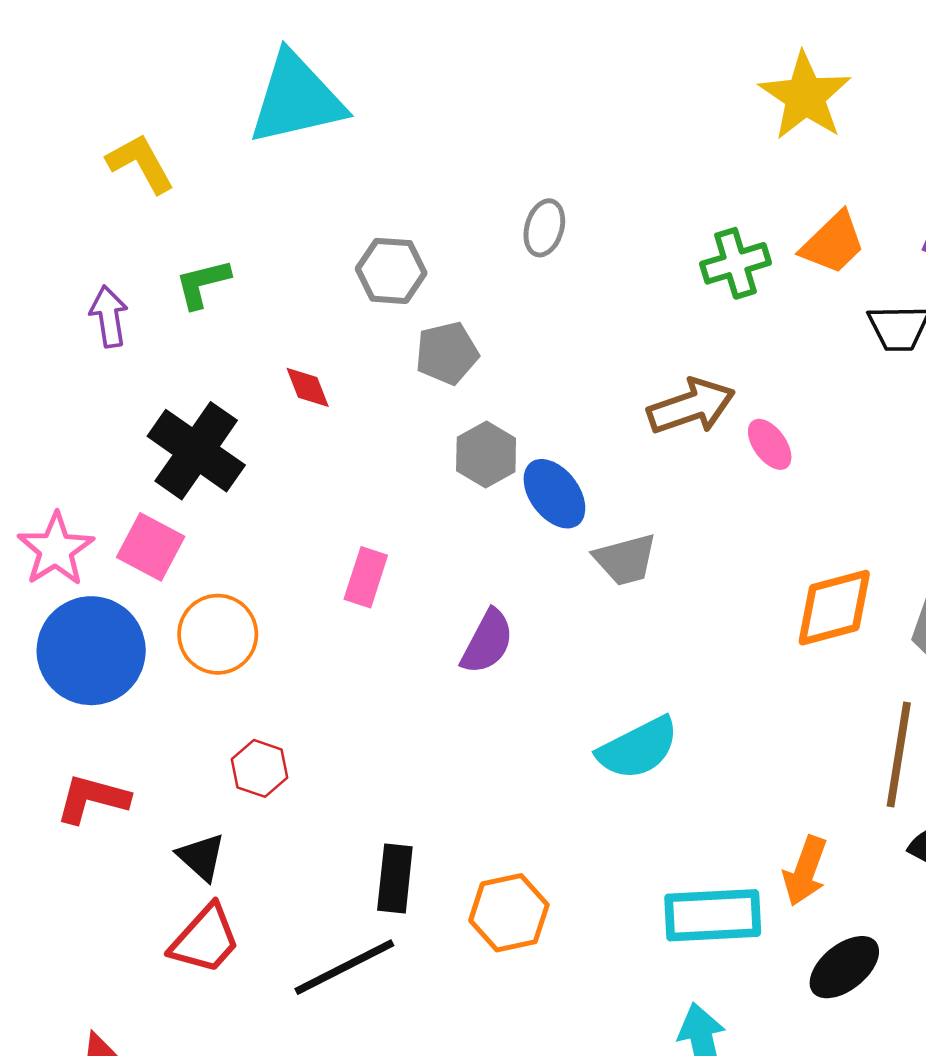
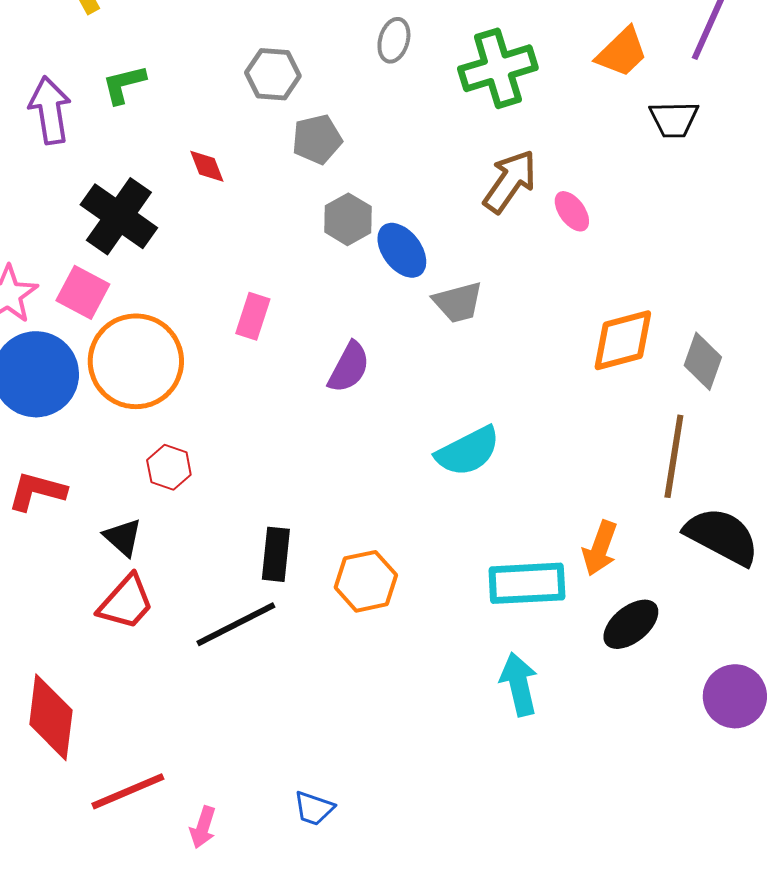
green cross: (735, 263) -> (498, 68), moved, size x1.4
purple arrow: (109, 316) -> (50, 110), size x1.4
brown arrow: (691, 406) -> (510, 181), turned -36
orange circle: (218, 634) -> (136, 361), size x1.5

